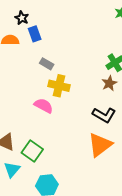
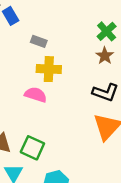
gray rectangle: (47, 64) -> (39, 41), moved

